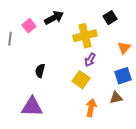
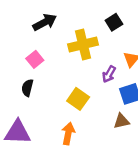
pink square: (29, 26) -> (35, 59), moved
purple arrow: (90, 60) -> (109, 74), moved
orange arrow: (91, 108) -> (68, 134), moved

